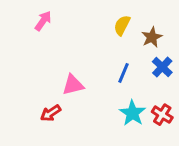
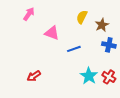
blue cross: (162, 67) -> (109, 45), turned -32
blue line: (124, 73) -> (74, 49), moved, turned 48
pink triangle: (73, 85) -> (52, 33), moved, turned 35

